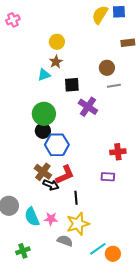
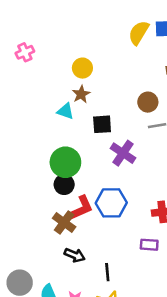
pink cross: (13, 20) -> (25, 52), moved
cyan triangle: (44, 75) -> (65, 111), turned 40
blue hexagon: (57, 145) -> (111, 203), moved
brown cross: (43, 172) -> (64, 222), moved
red L-shape: (65, 175) -> (81, 208), moved

